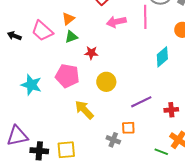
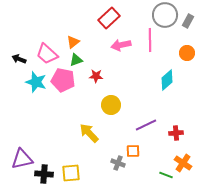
pink pentagon: (67, 76) -> (63, 80), moved
cyan star: (31, 85) -> (36, 82), moved

